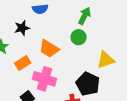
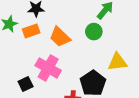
orange rectangle: (23, 63) -> (31, 31), moved

